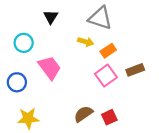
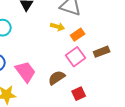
pink trapezoid: (50, 68) -> (26, 72), moved
brown semicircle: (83, 114) -> (57, 78), moved

